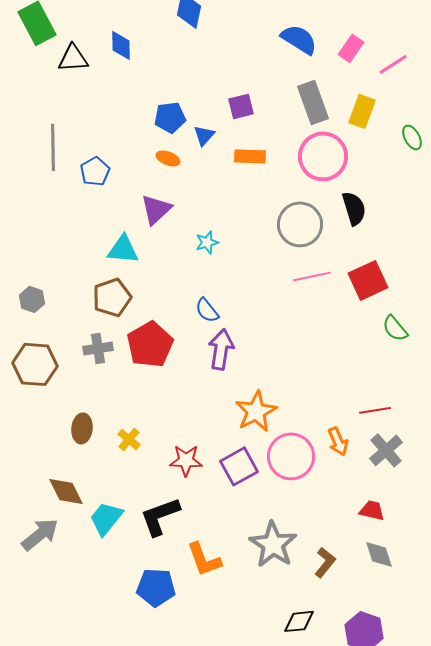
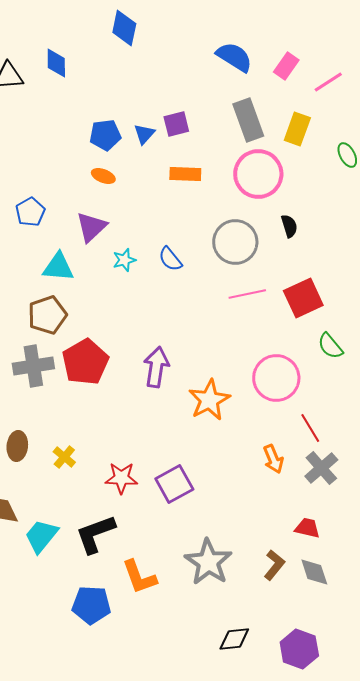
blue triangle: (204, 135) -> (144, 134), moved
blue pentagon: (95, 171) -> (30, 212), moved
black semicircle: (354, 208) -> (289, 226), size x0.7
cyan star: (207, 242) -> (124, 260), moved
blue semicircle: (207, 310) -> (170, 259), moved
gray cross: (98, 348) -> (33, 366), size x1.4
red line: (375, 410) -> (310, 428), turned 68
orange star: (256, 411) -> (209, 400), moved
pink circle: (291, 456) -> (276, 378), moved
brown L-shape: (325, 562) -> (274, 565), moved

